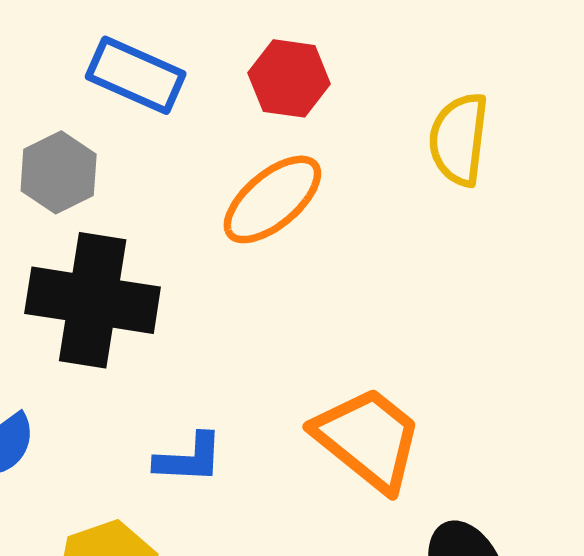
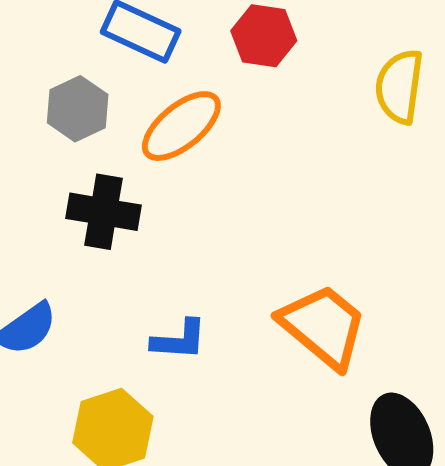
orange ellipse: (272, 199) -> (181, 126), moved
black cross: (93, 300) -> (103, 212), size x0.7

